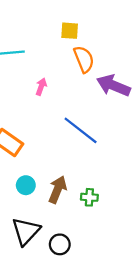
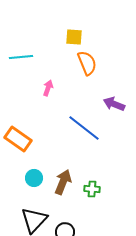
purple arrow: (113, 86) -> (114, 104), moved, size x0.7

